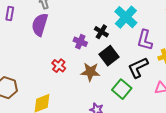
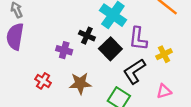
black square: (109, 56) -> (110, 49), moved

